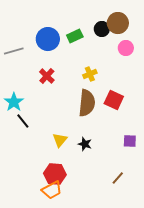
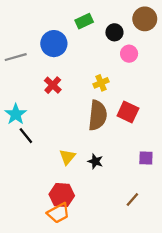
brown circle: (118, 23) -> (145, 19), moved
green rectangle: (75, 36) -> (84, 21), moved
pink circle: (126, 48) -> (129, 54), moved

